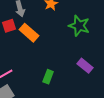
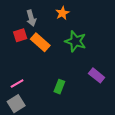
green star: (79, 26) -> (75, 41), moved

